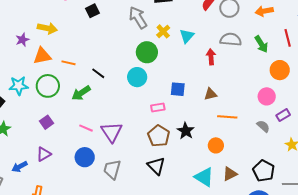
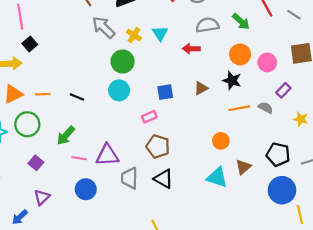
black square: (92, 11) -> (30, 44), moved
red arrow: (211, 57) -> (191, 49), turned -70
orange circle: (280, 70) -> (240, 54), moved
green arrow: (81, 93) -> (66, 136), moved
pink circle: (267, 96) -> (267, 62), moved
orange line: (227, 117) -> (239, 108), moved
black star: (186, 131) -> (232, 80), moved
purple triangle: (112, 132) -> (107, 155), turned -45
gray trapezoid: (112, 169) -> (129, 178), moved

